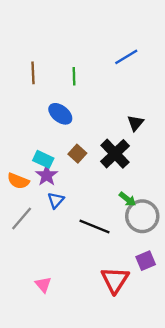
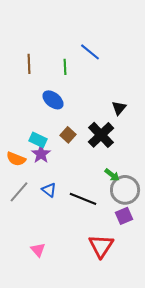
blue line: (126, 57) -> (90, 52), moved, turned 70
blue triangle: (56, 200) -> (49, 190), moved, turned -35
purple square: (146, 261) -> (124, 216), moved

